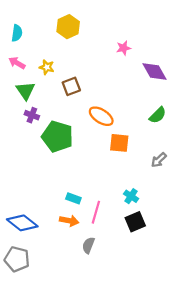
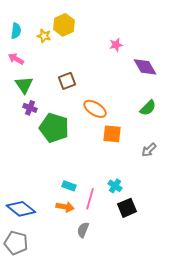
yellow star: (47, 67) -> (44, 36), moved
cyan cross: (131, 196) -> (115, 186), moved

